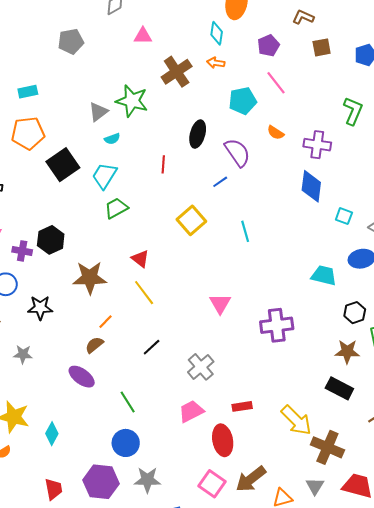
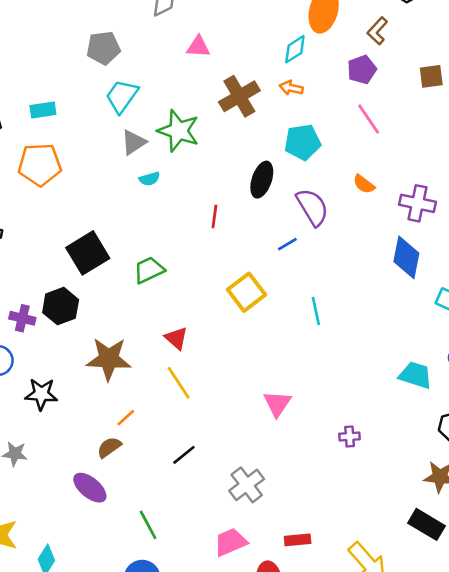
brown L-shape: (303, 17) -> (377, 31), moved, turned -75
cyan diamond: (217, 33) -> (295, 49), turned 45
cyan pentagon: (243, 101) -> (303, 142), moved
black square: (63, 165) -> (88, 253), moved
cyan trapezoid: (104, 176) -> (122, 96), moved
purple cross: (277, 325) -> (350, 437), size x0.5

